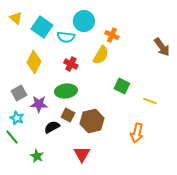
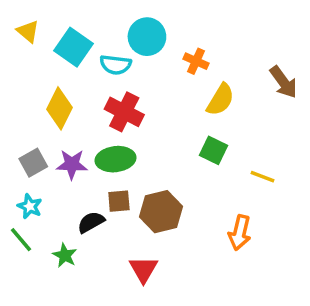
yellow semicircle: (101, 55) -> (220, 100), moved
red cross: (71, 64) -> (124, 112), size x1.5
purple star: (39, 104) -> (72, 164), moved
brown square: (68, 115) -> (119, 201), turned -32
green star: (37, 156) -> (65, 255), moved

